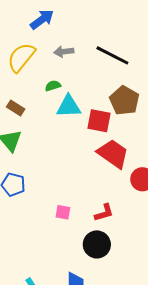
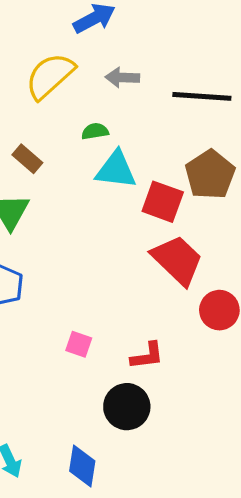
black line: (112, 55) -> (202, 96), turned -32

